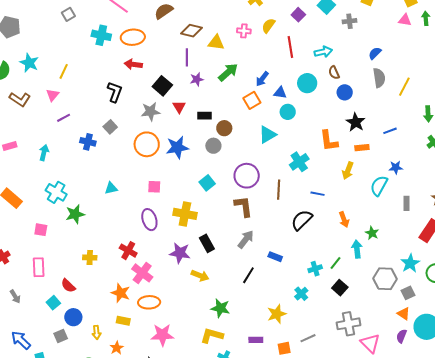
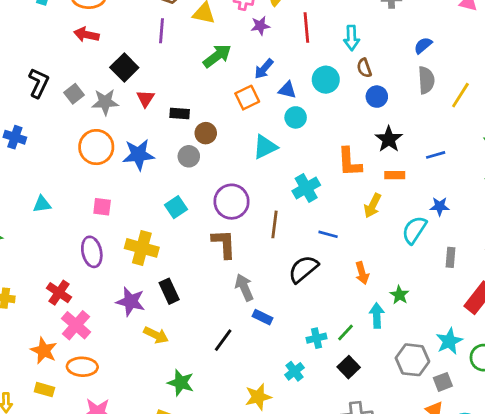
cyan arrow: (323, 52) -> (352, 38), turned 96
purple star: (197, 79) -> (260, 26), moved
black L-shape: (115, 92) -> (39, 83), moved
gray square: (110, 127) -> (74, 94), moved
gray arrow: (246, 239) -> (244, 287), moved, turned -66

